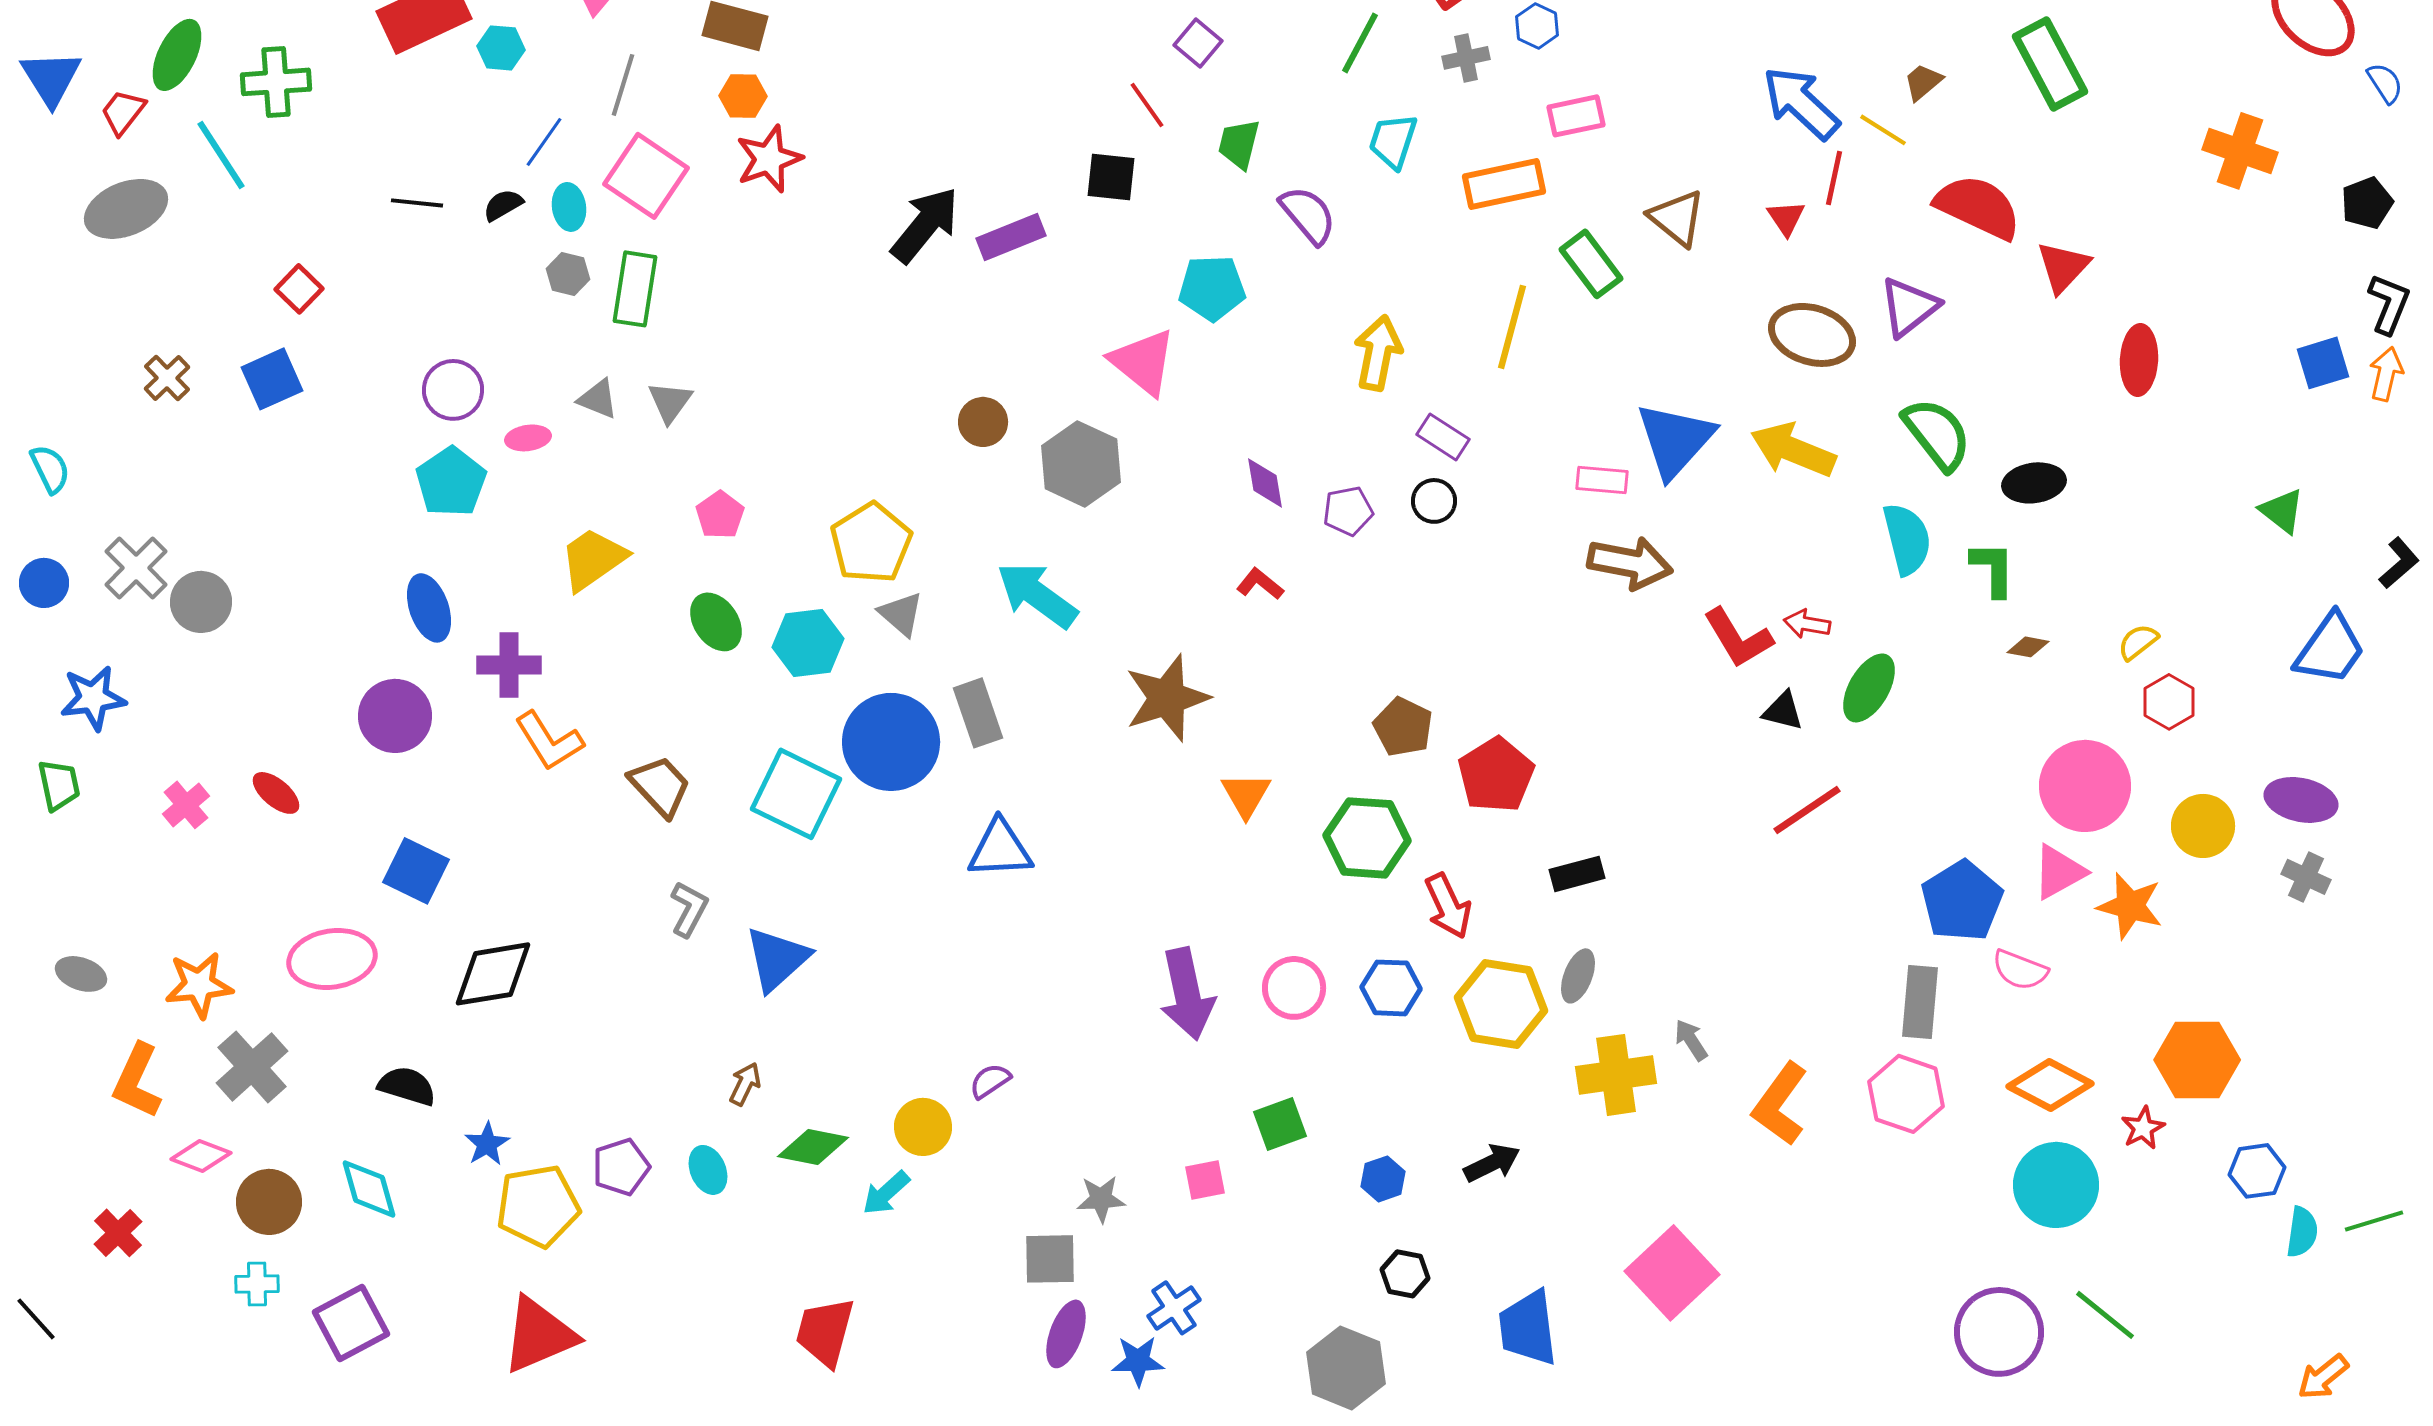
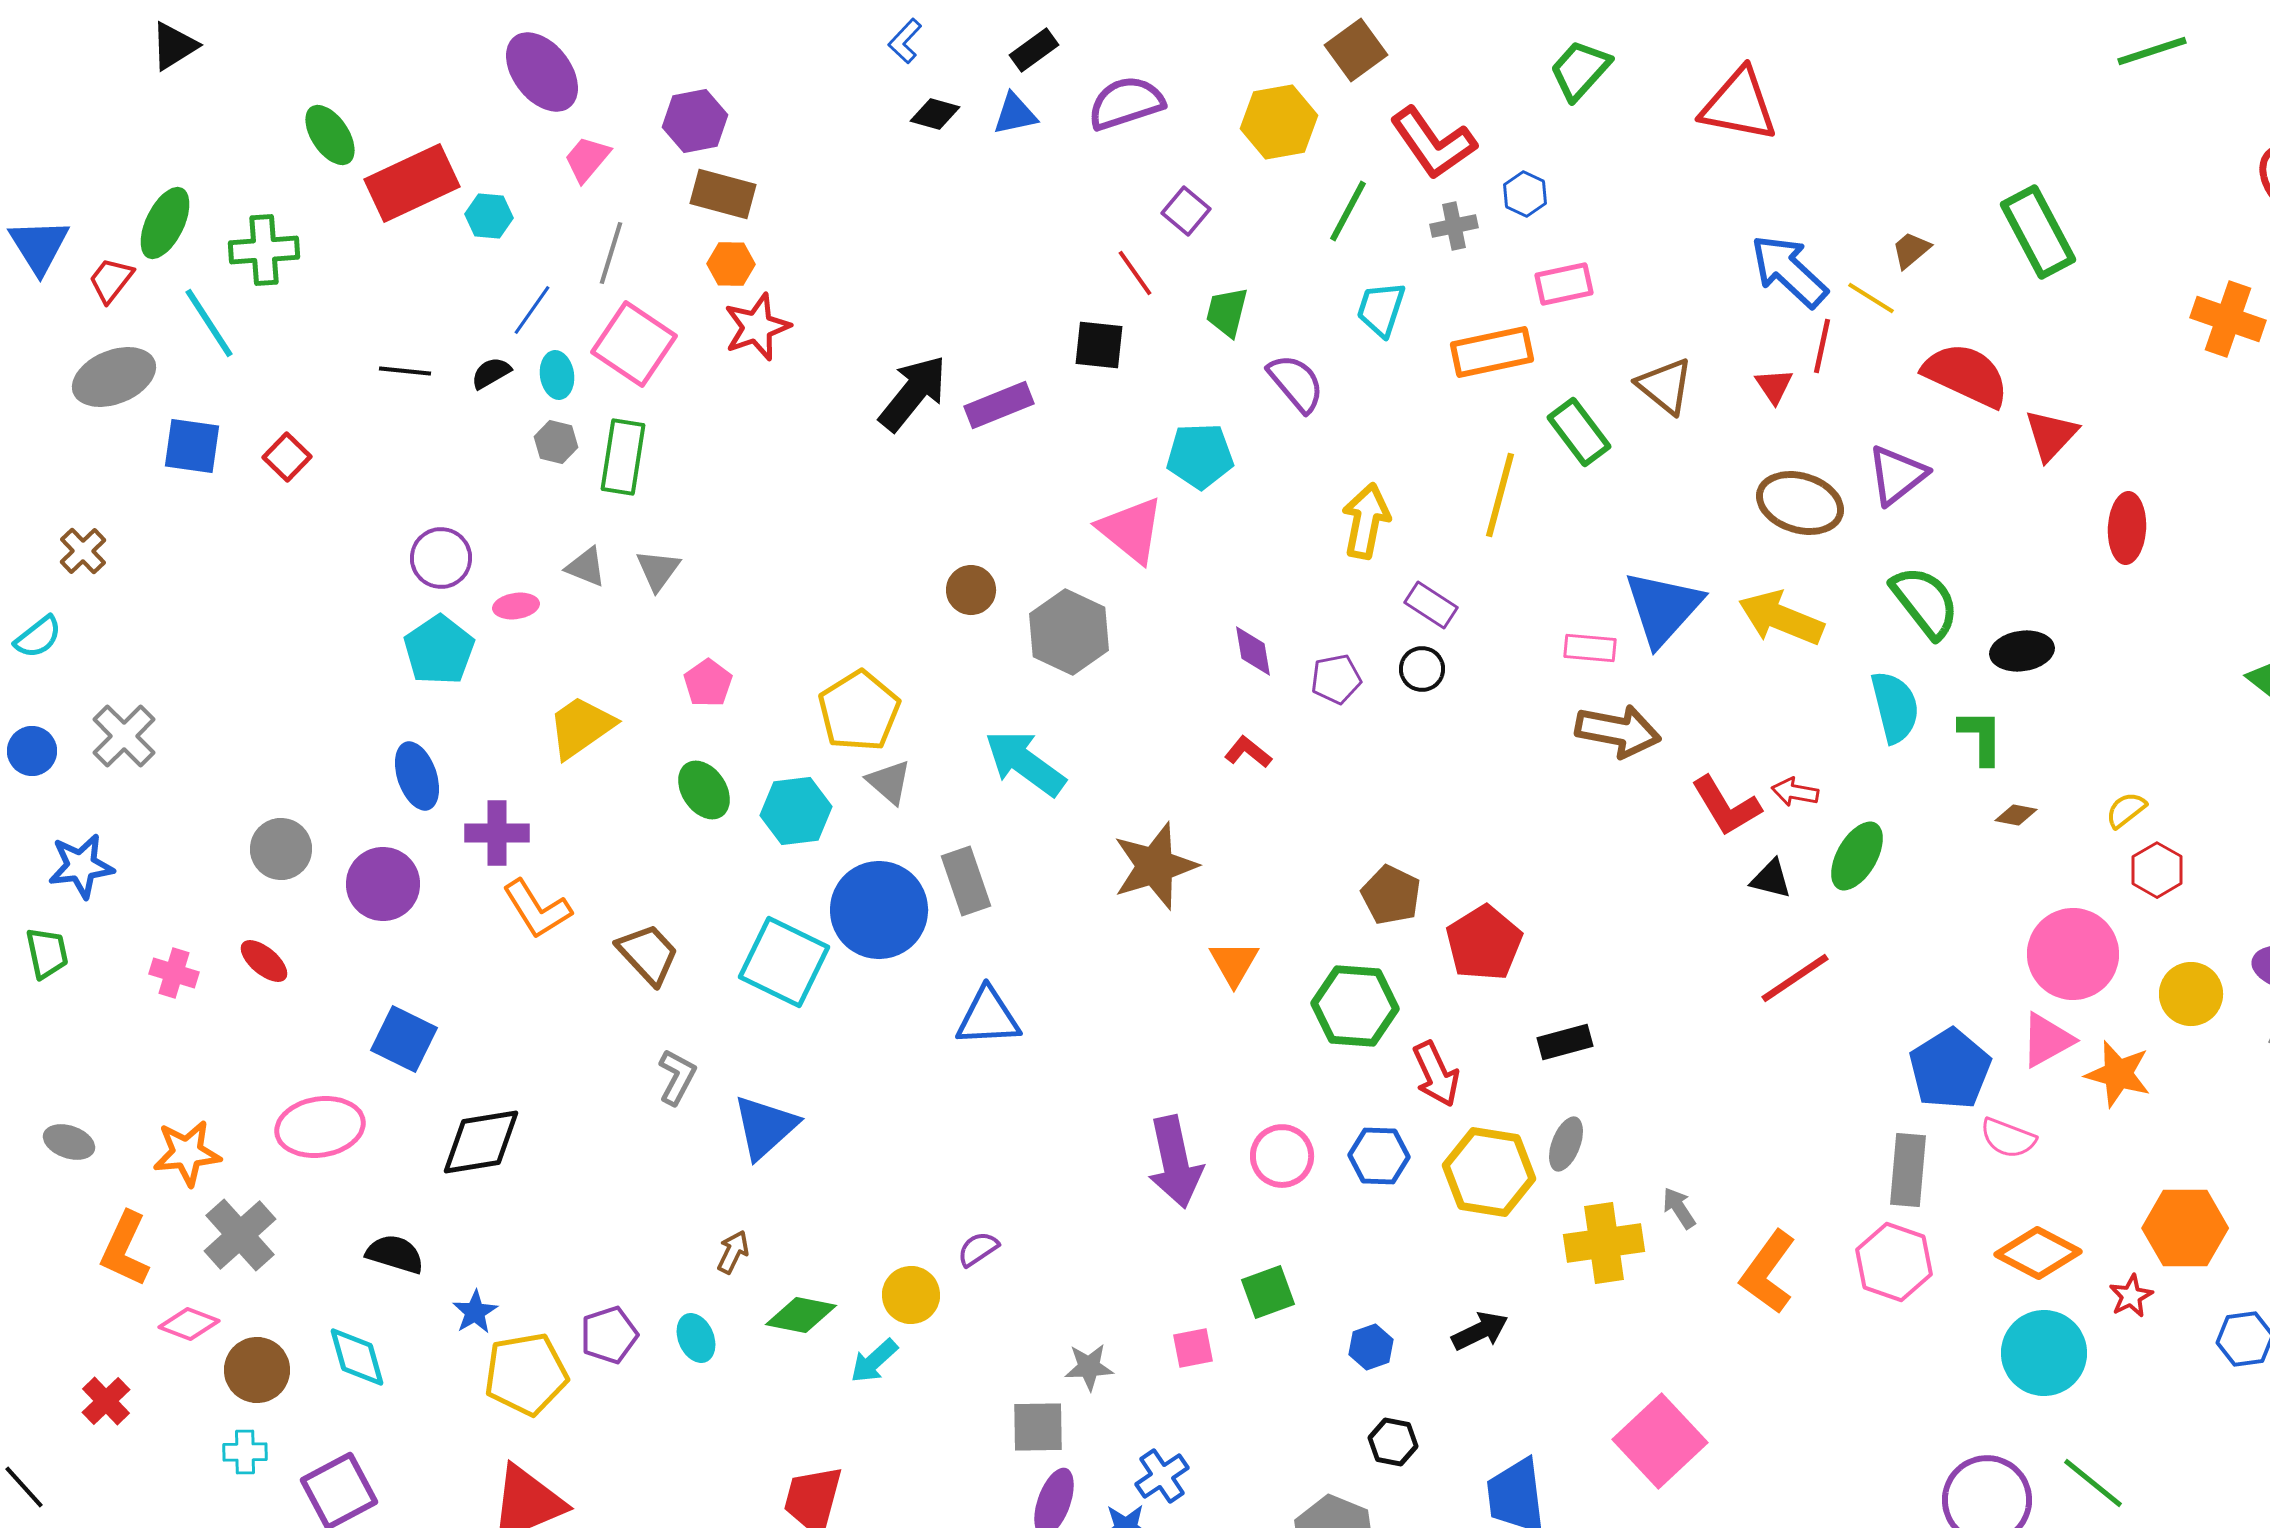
brown cross: (167, 378) -> (83, 551), moved
blue square: (272, 379) -> (192, 446), moved, turned 32
cyan semicircle: (50, 469) -> (38, 637), turned 78
gray circle: (201, 602) -> (281, 849), moved
pink cross: (186, 805) -> (174, 973), turned -33

